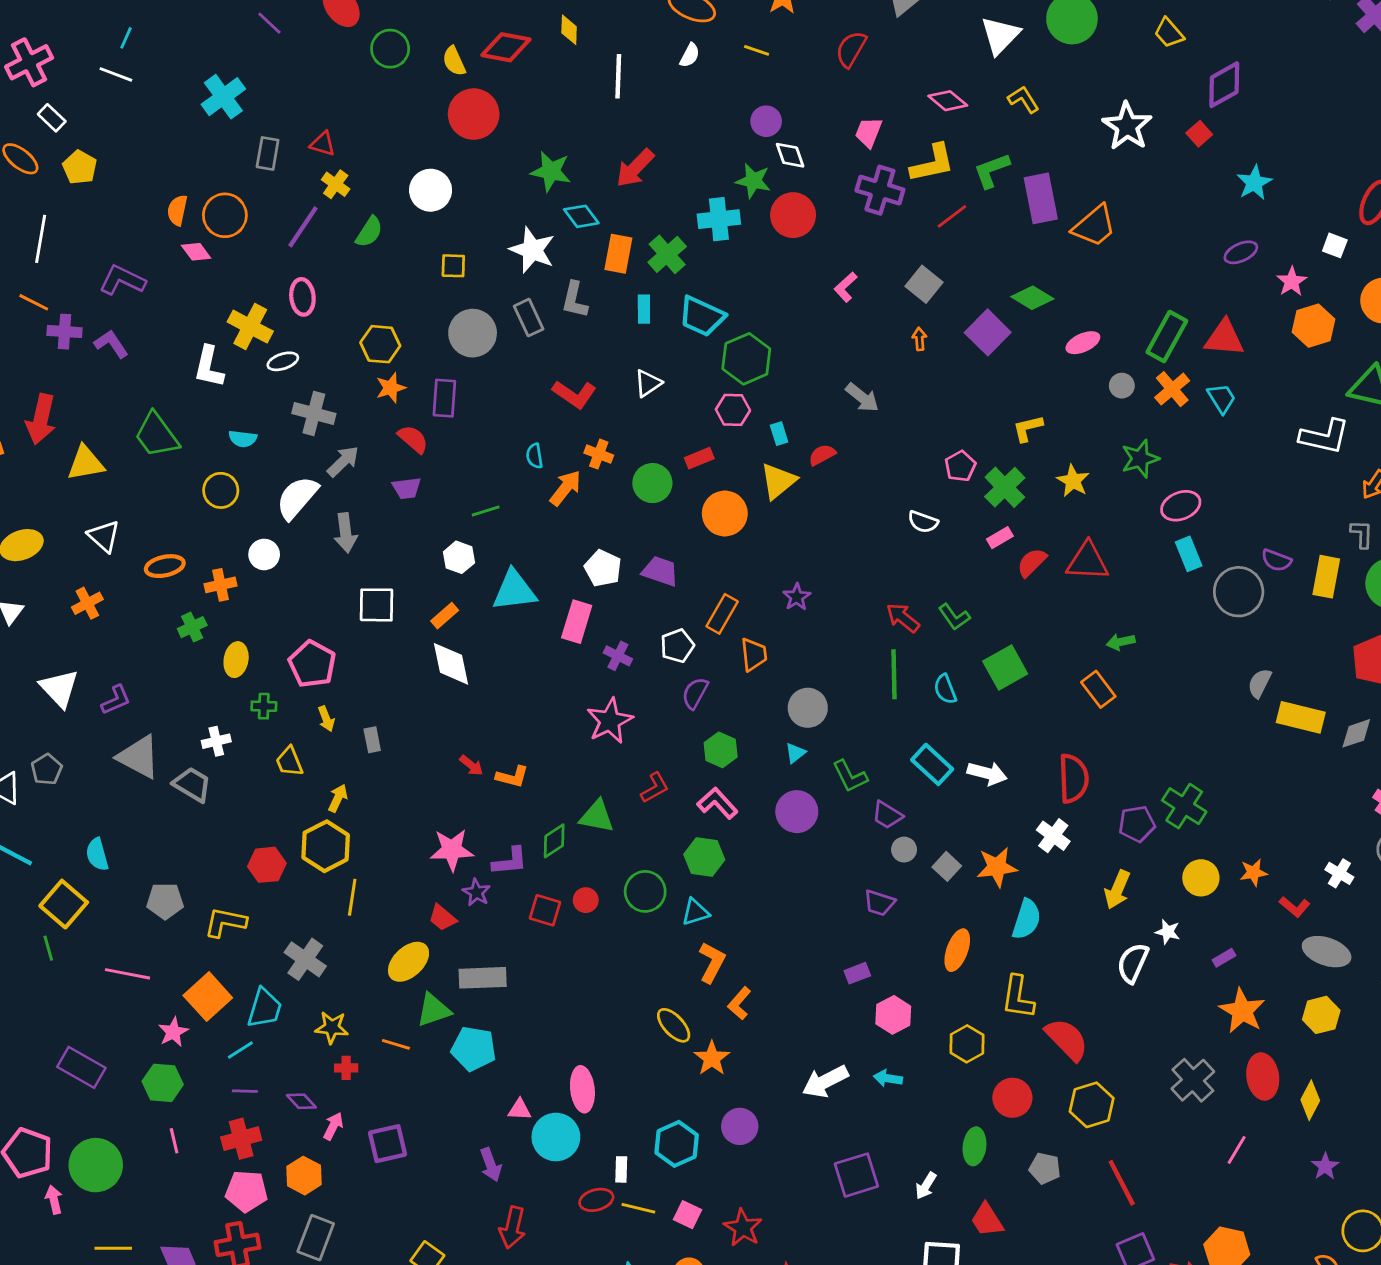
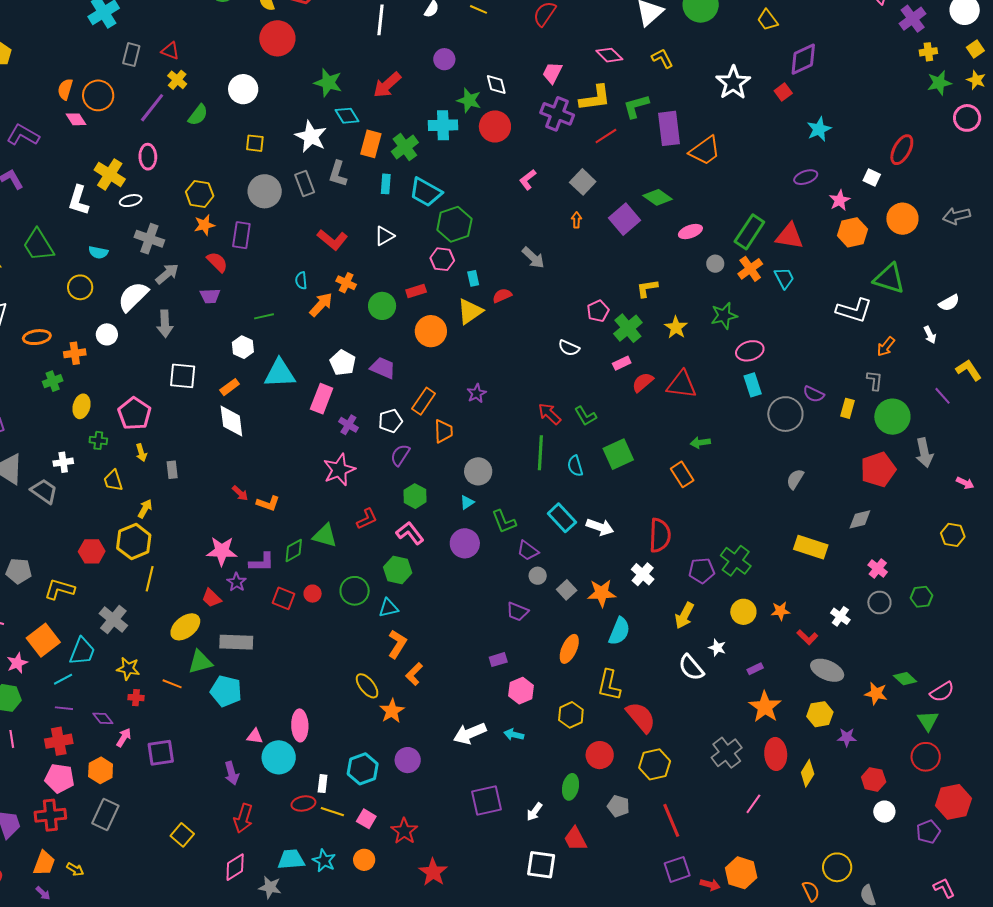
purple circle: (766, 121) -> (444, 59), moved
yellow rectangle: (1326, 577) -> (848, 408), size x0.7
yellow rectangle: (1301, 717) -> (811, 547), moved
white semicircle: (1133, 963) -> (691, 668), turned -68
purple star: (1325, 1166) -> (847, 737), moved, turned 30

